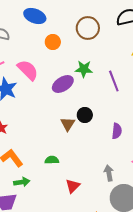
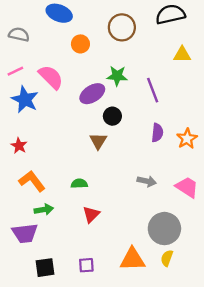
black circle: (85, 115) -> (112, 116), moved
purple semicircle: (117, 131) -> (157, 133), moved
gray arrow: (109, 173) -> (147, 181), moved, turned 112
red triangle: (73, 186) -> (91, 214), moved

